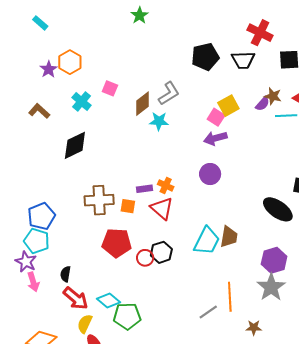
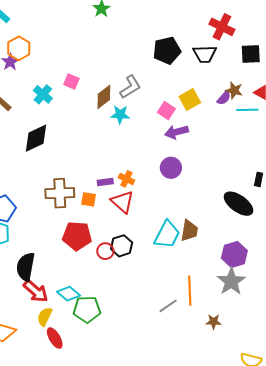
orange hexagon: (70, 62) -> (19, 48), moved
pink square: (216, 117) -> (166, 111), moved
black semicircle: (65, 274) -> (26, 267), size x1.8

